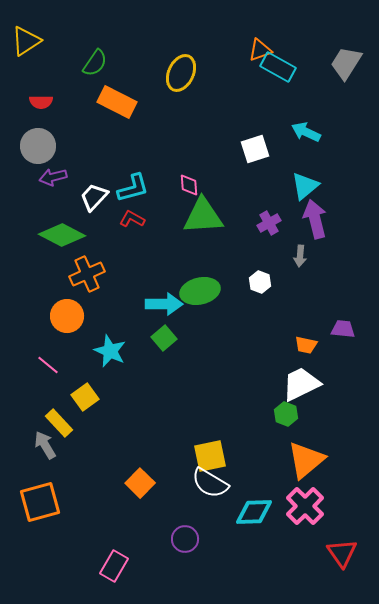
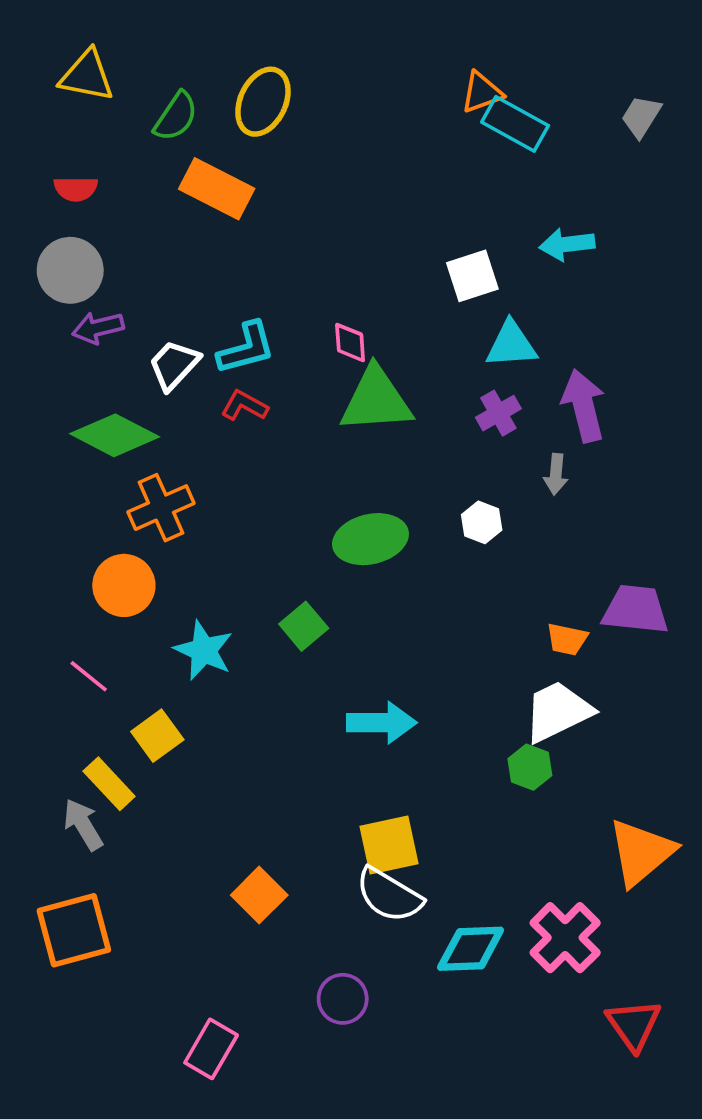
yellow triangle: (26, 41) -> (87, 76), moved, turned 44
gray trapezoid: (346, 63) -> (641, 116), size x0.7
yellow ellipse: (181, 73) -> (263, 102), moved
cyan arrow: (306, 132) -> (567, 244), turned -32
cyan triangle: (305, 186) -> (511, 344), moved, turned 36
cyan arrow: (164, 304) -> (382, 723), moved
purple trapezoid: (343, 329) -> (636, 610), size x1.5
orange triangle: (306, 460) -> (641, 852), moved

